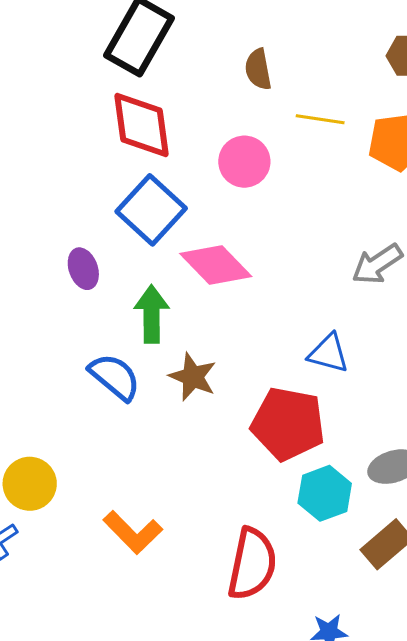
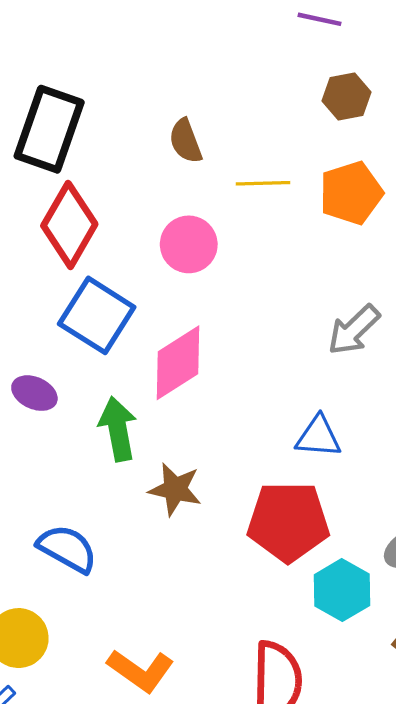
red diamond: (141, 125) -> (69, 225), turned 48
pink diamond: (216, 265) -> (178, 363), turned -68
purple ellipse: (83, 269) -> (34, 393), turned -36
blue semicircle: (115, 377) -> (67, 549), moved

